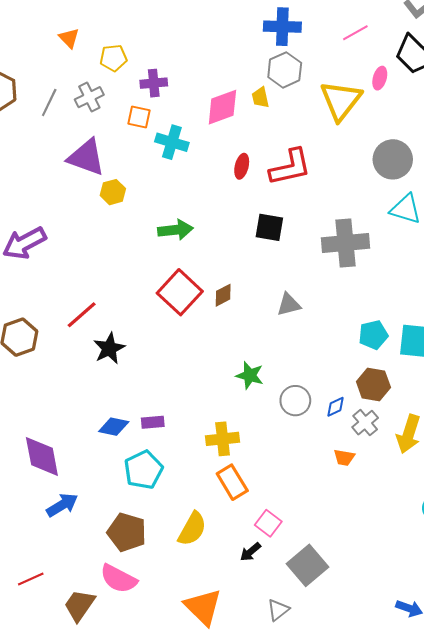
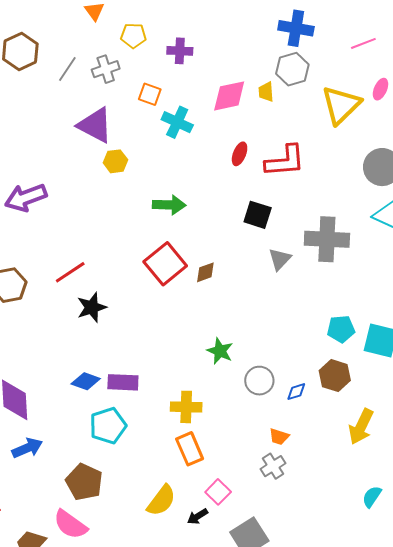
purple cross: (154, 83) -> (180, 51), moved
gray triangle: (289, 304) -> (280, 259), moved, turned -40
purple rectangle: (153, 422) -> (123, 382), size x1.4
gray cross: (365, 423) -> (273, 466), moved
orange trapezoid: (344, 457) -> (279, 437), moved
yellow semicircle: (192, 529) -> (161, 500), moved

